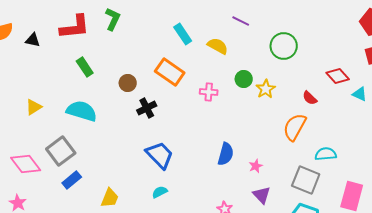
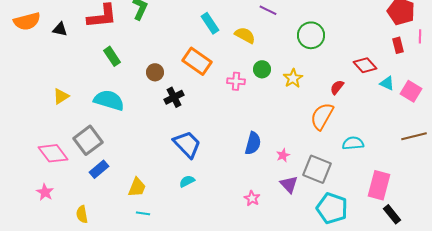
green circle: (244, 79) -> (262, 69), moved
red semicircle: (310, 98) -> (337, 87), turned 84
gray square: (306, 180) -> (317, 169), moved

